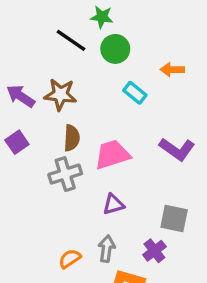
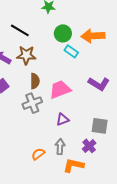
black line: (71, 40) -> (20, 30), moved
green circle: (115, 49) -> (63, 33), moved
orange arrow: (172, 70) -> (93, 36), size x1.6

